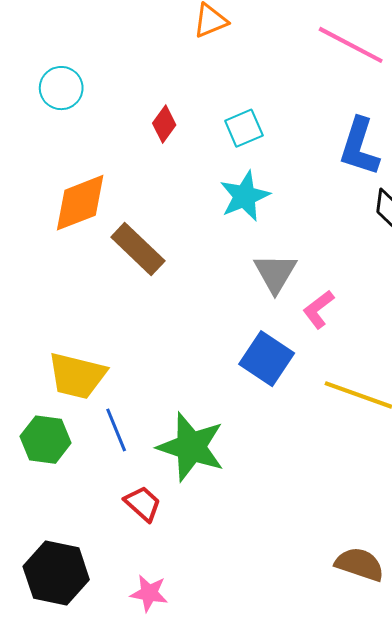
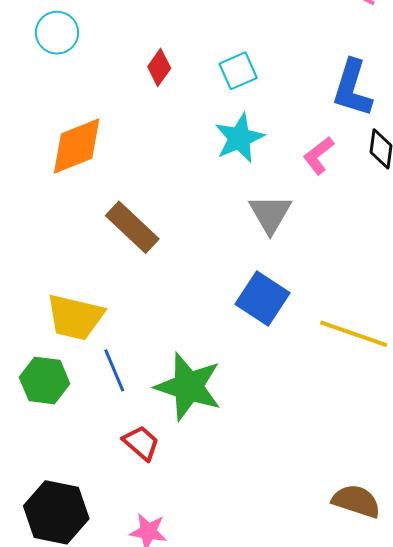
brown rectangle: (138, 249) -> (132, 227), moved
pink L-shape: (318, 309) -> (319, 155), moved

